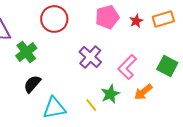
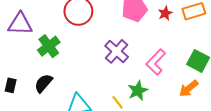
black semicircle: (32, 84) -> (43, 83), moved
orange arrow: (143, 92) -> (189, 88), moved

